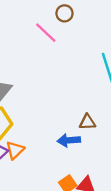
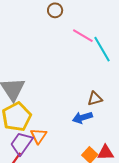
pink line: (46, 33) -> (83, 36), moved

